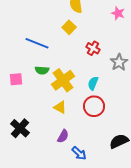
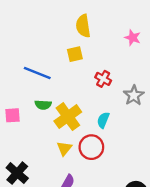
yellow square: (69, 27) -> (75, 54), turned 32
red circle: (94, 106) -> (91, 147), moved
yellow triangle: (60, 107) -> (64, 148), turned 40

